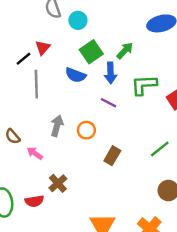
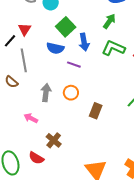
green arrow: (125, 51) -> (109, 21), moved
green L-shape: (144, 85) -> (113, 48), turned 35
purple line: (108, 103) -> (74, 65), moved
brown semicircle: (13, 137) -> (11, 82), moved
red semicircle: (34, 201) -> (36, 158), turned 49

